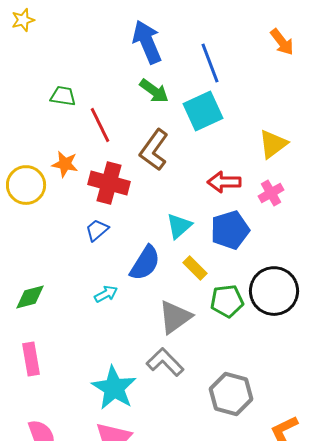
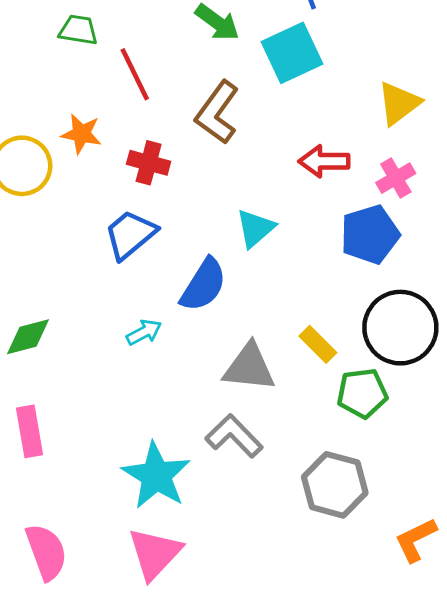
red cross: (109, 183) -> (149, 163), size x0.7
blue trapezoid: (97, 230) -> (130, 235), size x1.5
blue pentagon: (230, 230) -> (370, 235), moved
yellow rectangle: (195, 268) -> (318, 344), moved
green pentagon: (227, 301) -> (362, 393), moved
gray triangle: (175, 317) -> (249, 367), turned 42

